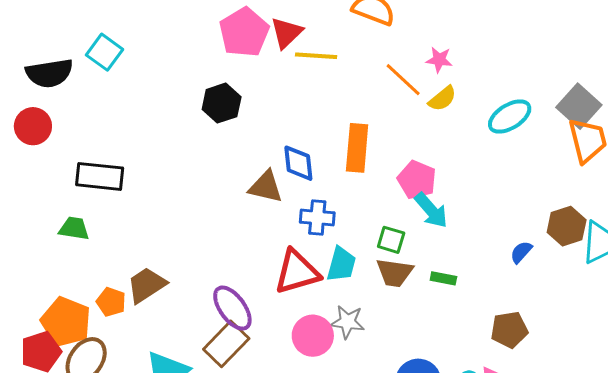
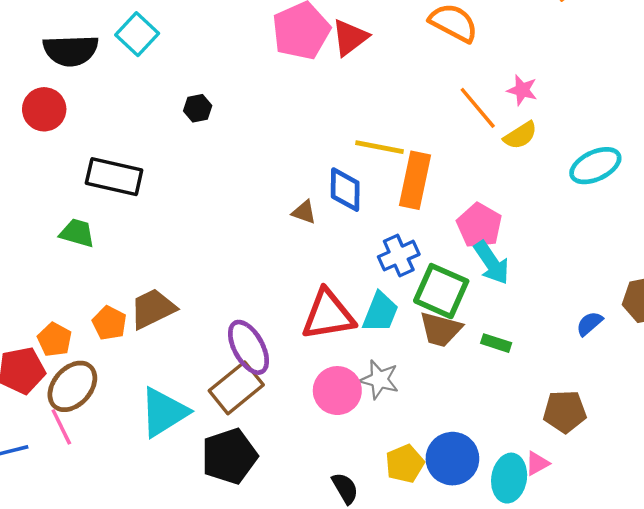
yellow line: (316, 56) -> (379, 147), moved
black hexagon: (222, 103) -> (198, 108), moved, size x0.6
brown triangle: (266, 187) -> (304, 212), size x0.6
blue cross: (317, 218) -> (399, 256), moved, turned -36
green square: (391, 240) -> (441, 291), size x1.6
orange pentagon: (66, 322) -> (55, 340), size x0.6

